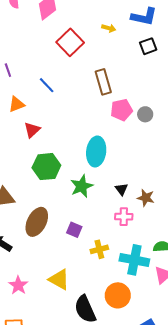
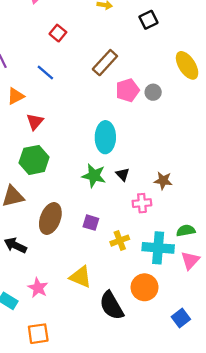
red square: (70, 42) -> (58, 33), moved, size x0.6
brown rectangle: (103, 82) -> (105, 63), turned 65
green hexagon: (46, 167) -> (34, 160), moved
green star: (82, 186) -> (94, 176), turned -30
black triangle: (121, 189) -> (123, 174), moved

